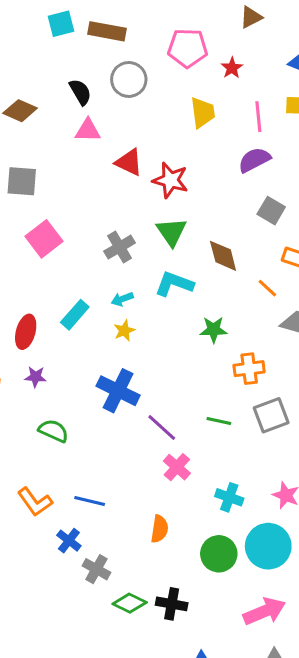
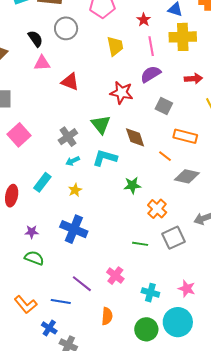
red star: (232, 68) -> (144, 20), moved
red star: (170, 180) -> (122, 93), moved
cyan arrow: (122, 299) -> (73, 161), moved
orange cross: (249, 369) -> (157, 209), turned -36
purple star: (35, 377) -> (32, 232), moved
purple line: (162, 428) -> (82, 284), moved

